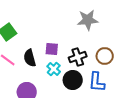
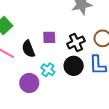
cyan cross: (54, 69) -> (48, 70), moved

